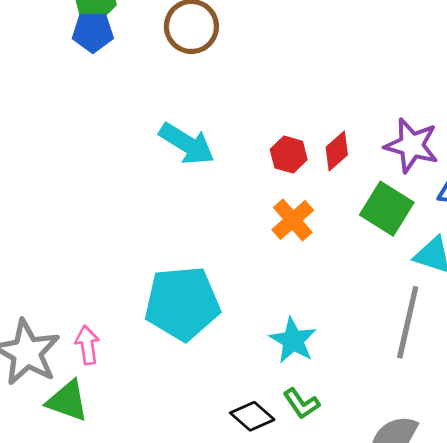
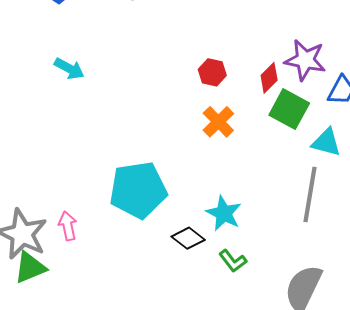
cyan arrow: (187, 144) -> (69, 69), moved, size x0.7
red diamond: (337, 151) -> (269, 78), moved
green triangle: (67, 401) -> (30, 268), moved, turned -39
black diamond: (252, 416) -> (188, 238), moved

